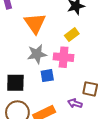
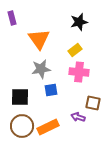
pink cross: (64, 57) -> (79, 72), moved

